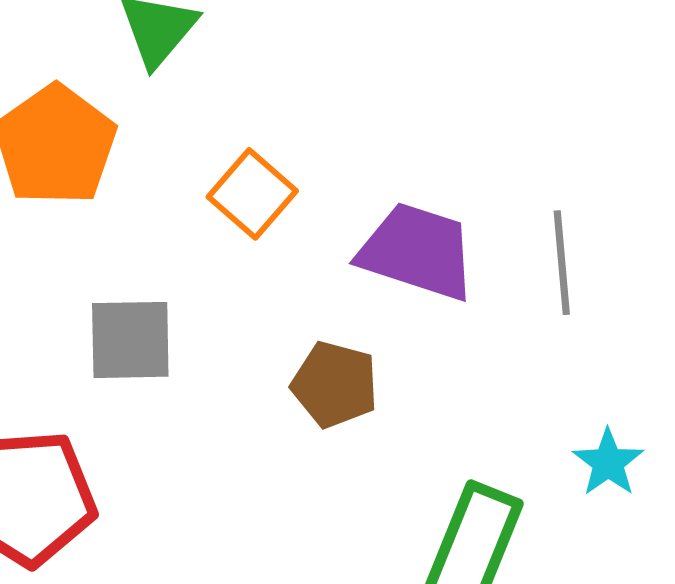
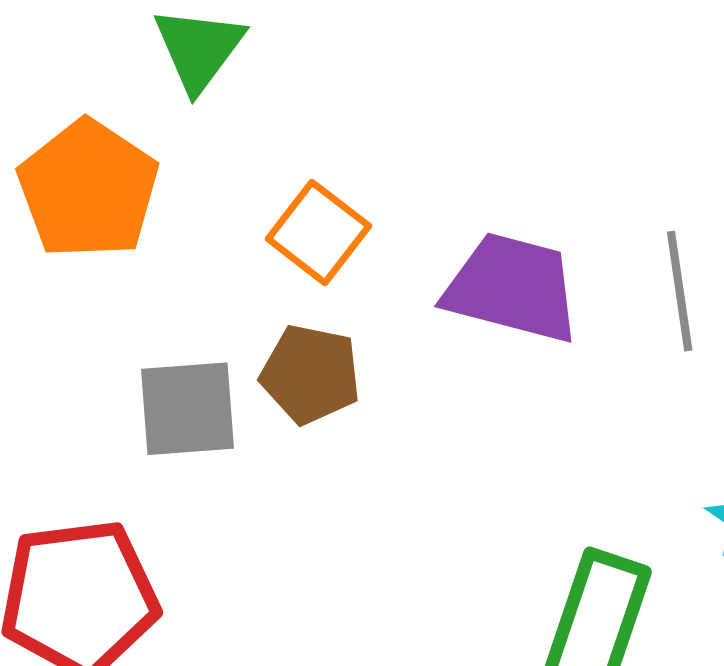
brown pentagon: (335, 385) -> (311, 374), moved

